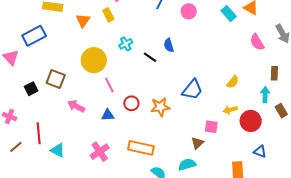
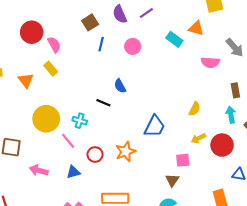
pink semicircle: (257, 42) -> (210, 62), turned -42
cyan cross: (126, 44) -> (80, 121), moved, turned -32

